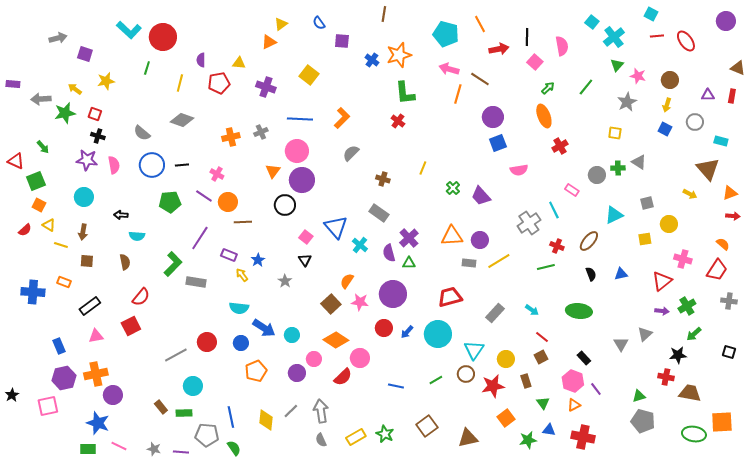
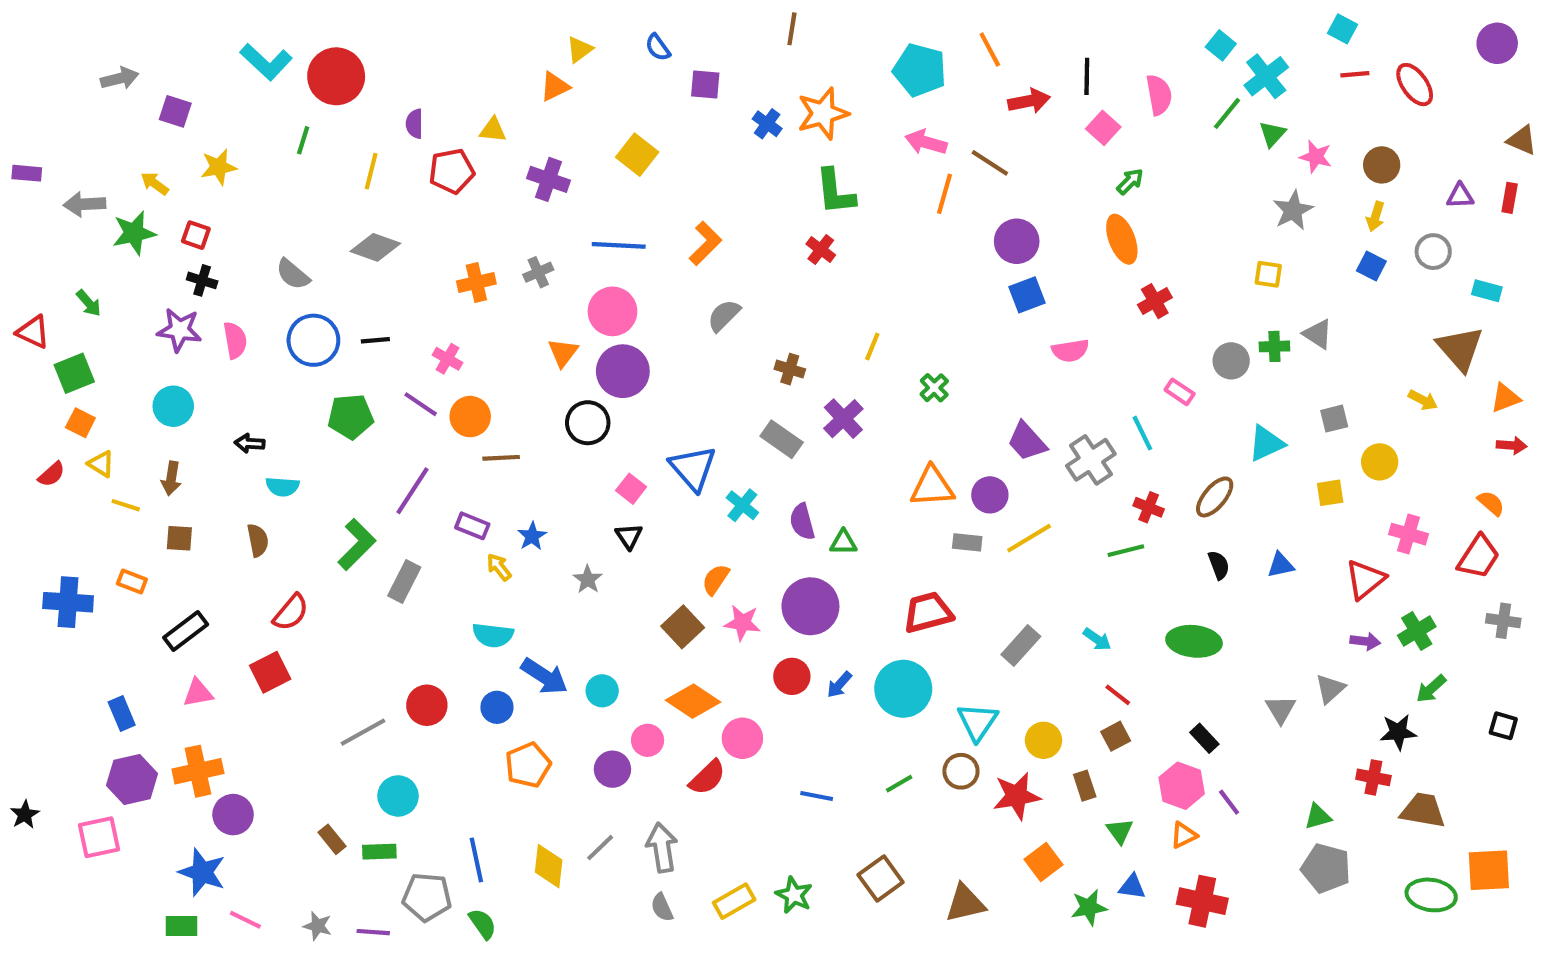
green line: (586, 87) -> (1227, 113), moved
purple trapezoid: (481, 196) -> (1027, 441), moved
purple cross: (409, 238) -> (843, 419), moved
gray rectangle: (196, 282) -> (404, 582), turned -72

